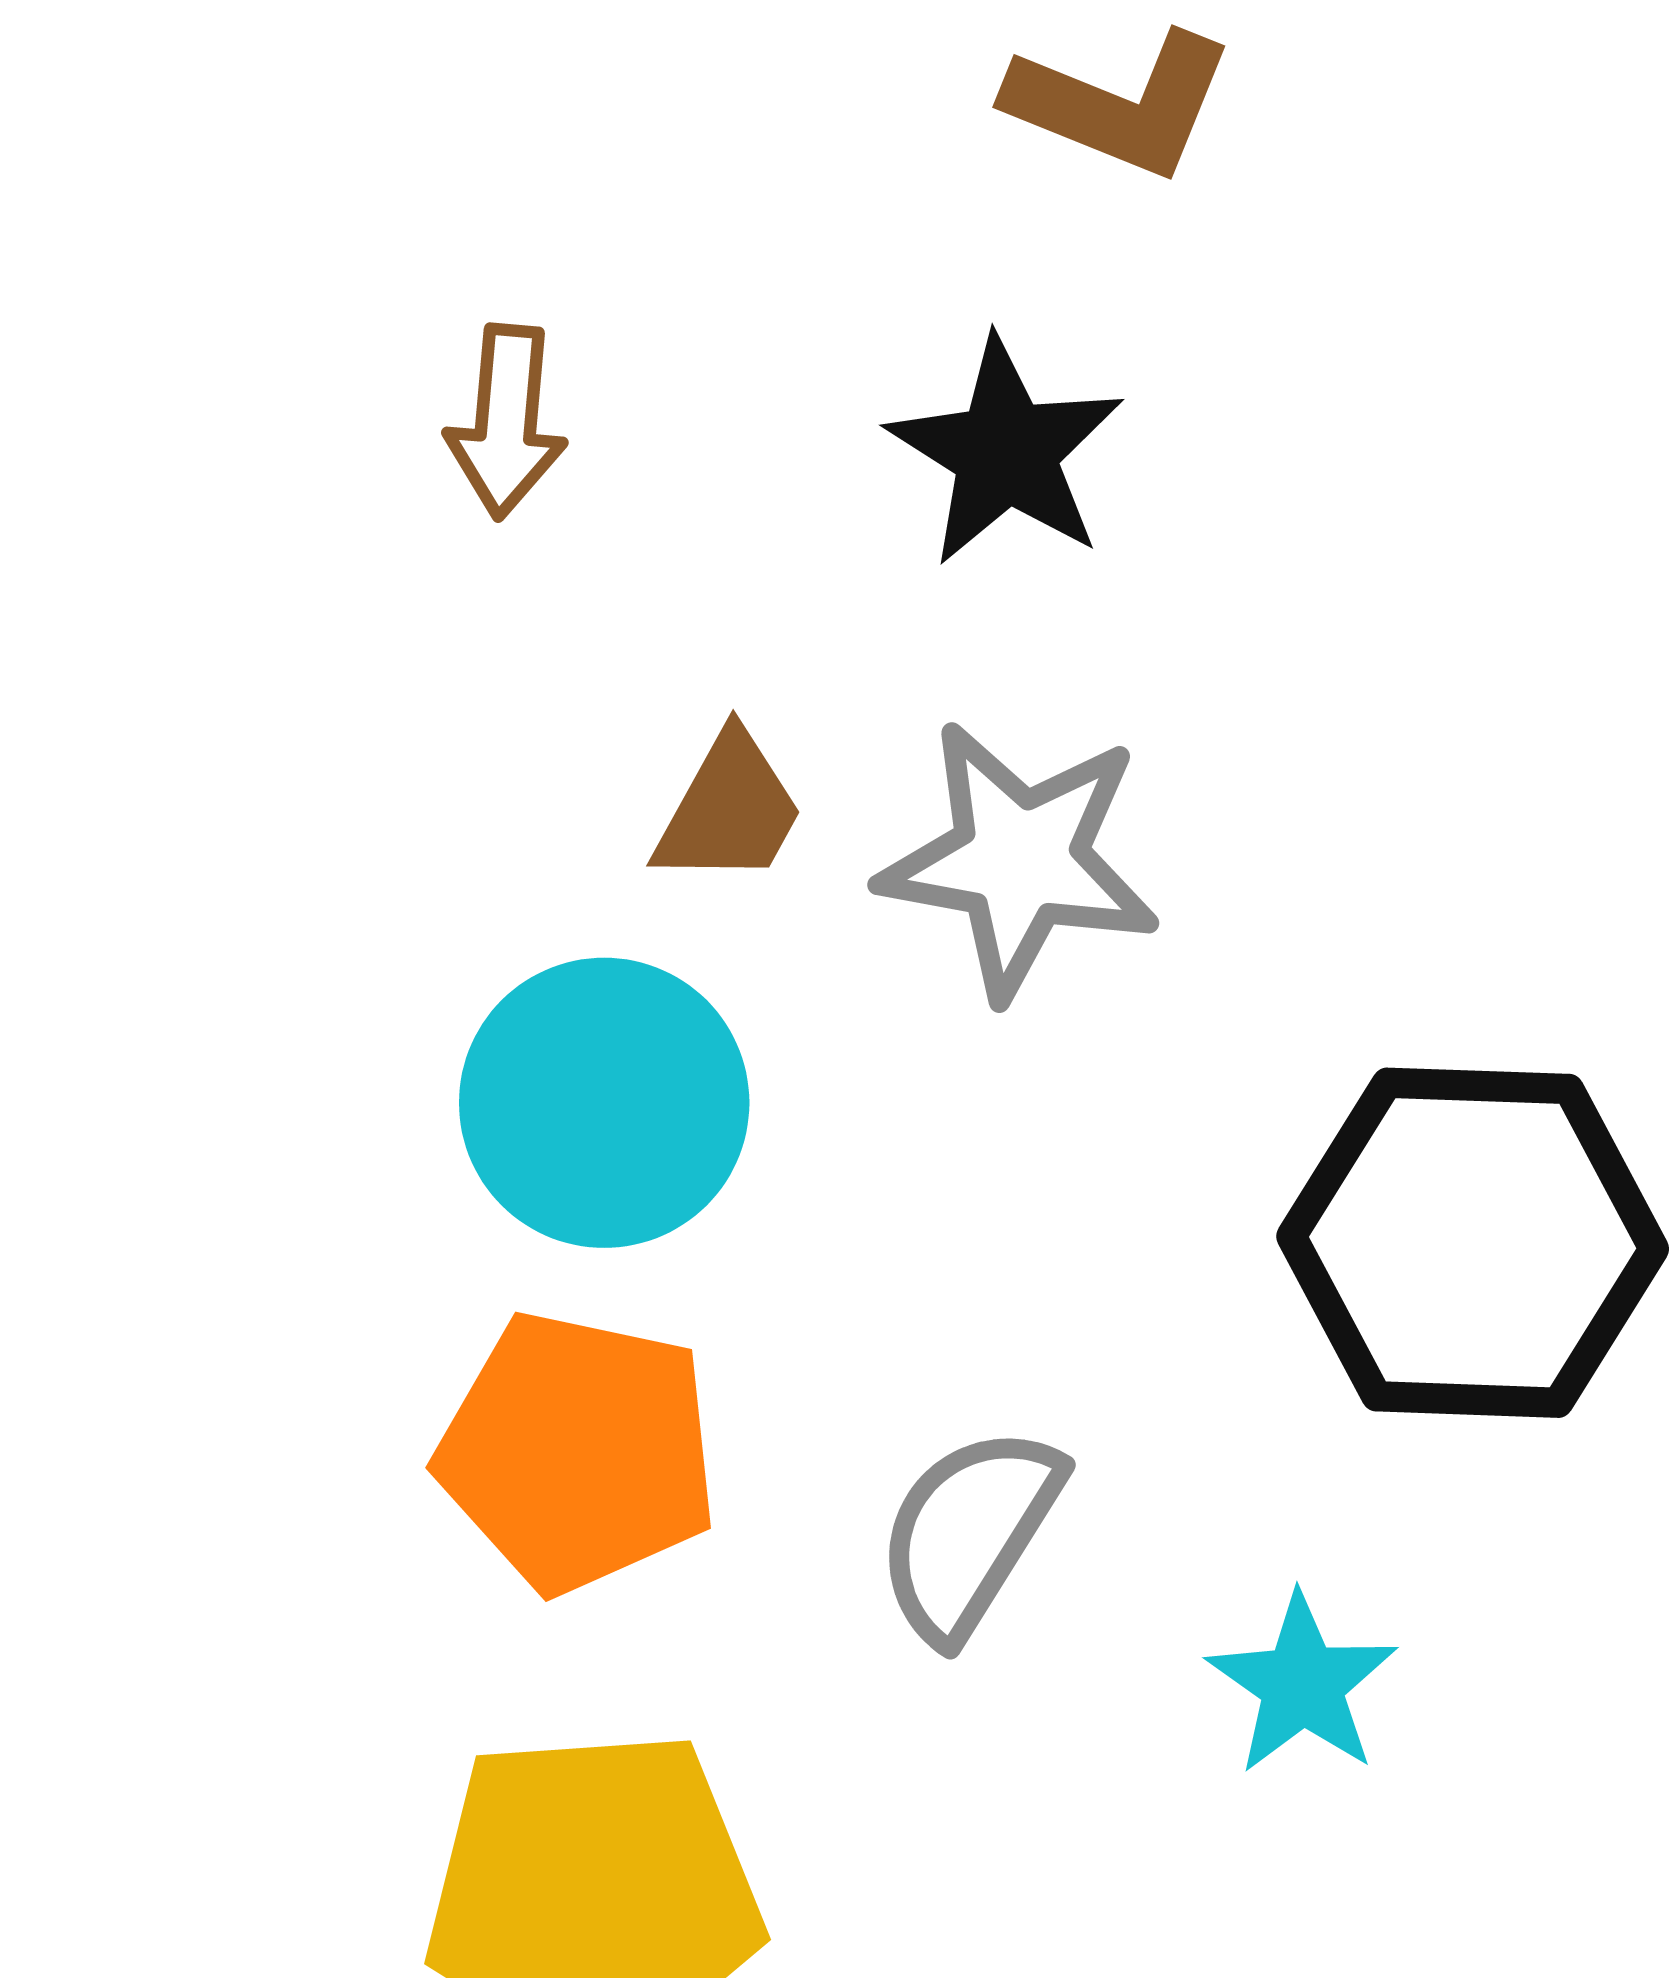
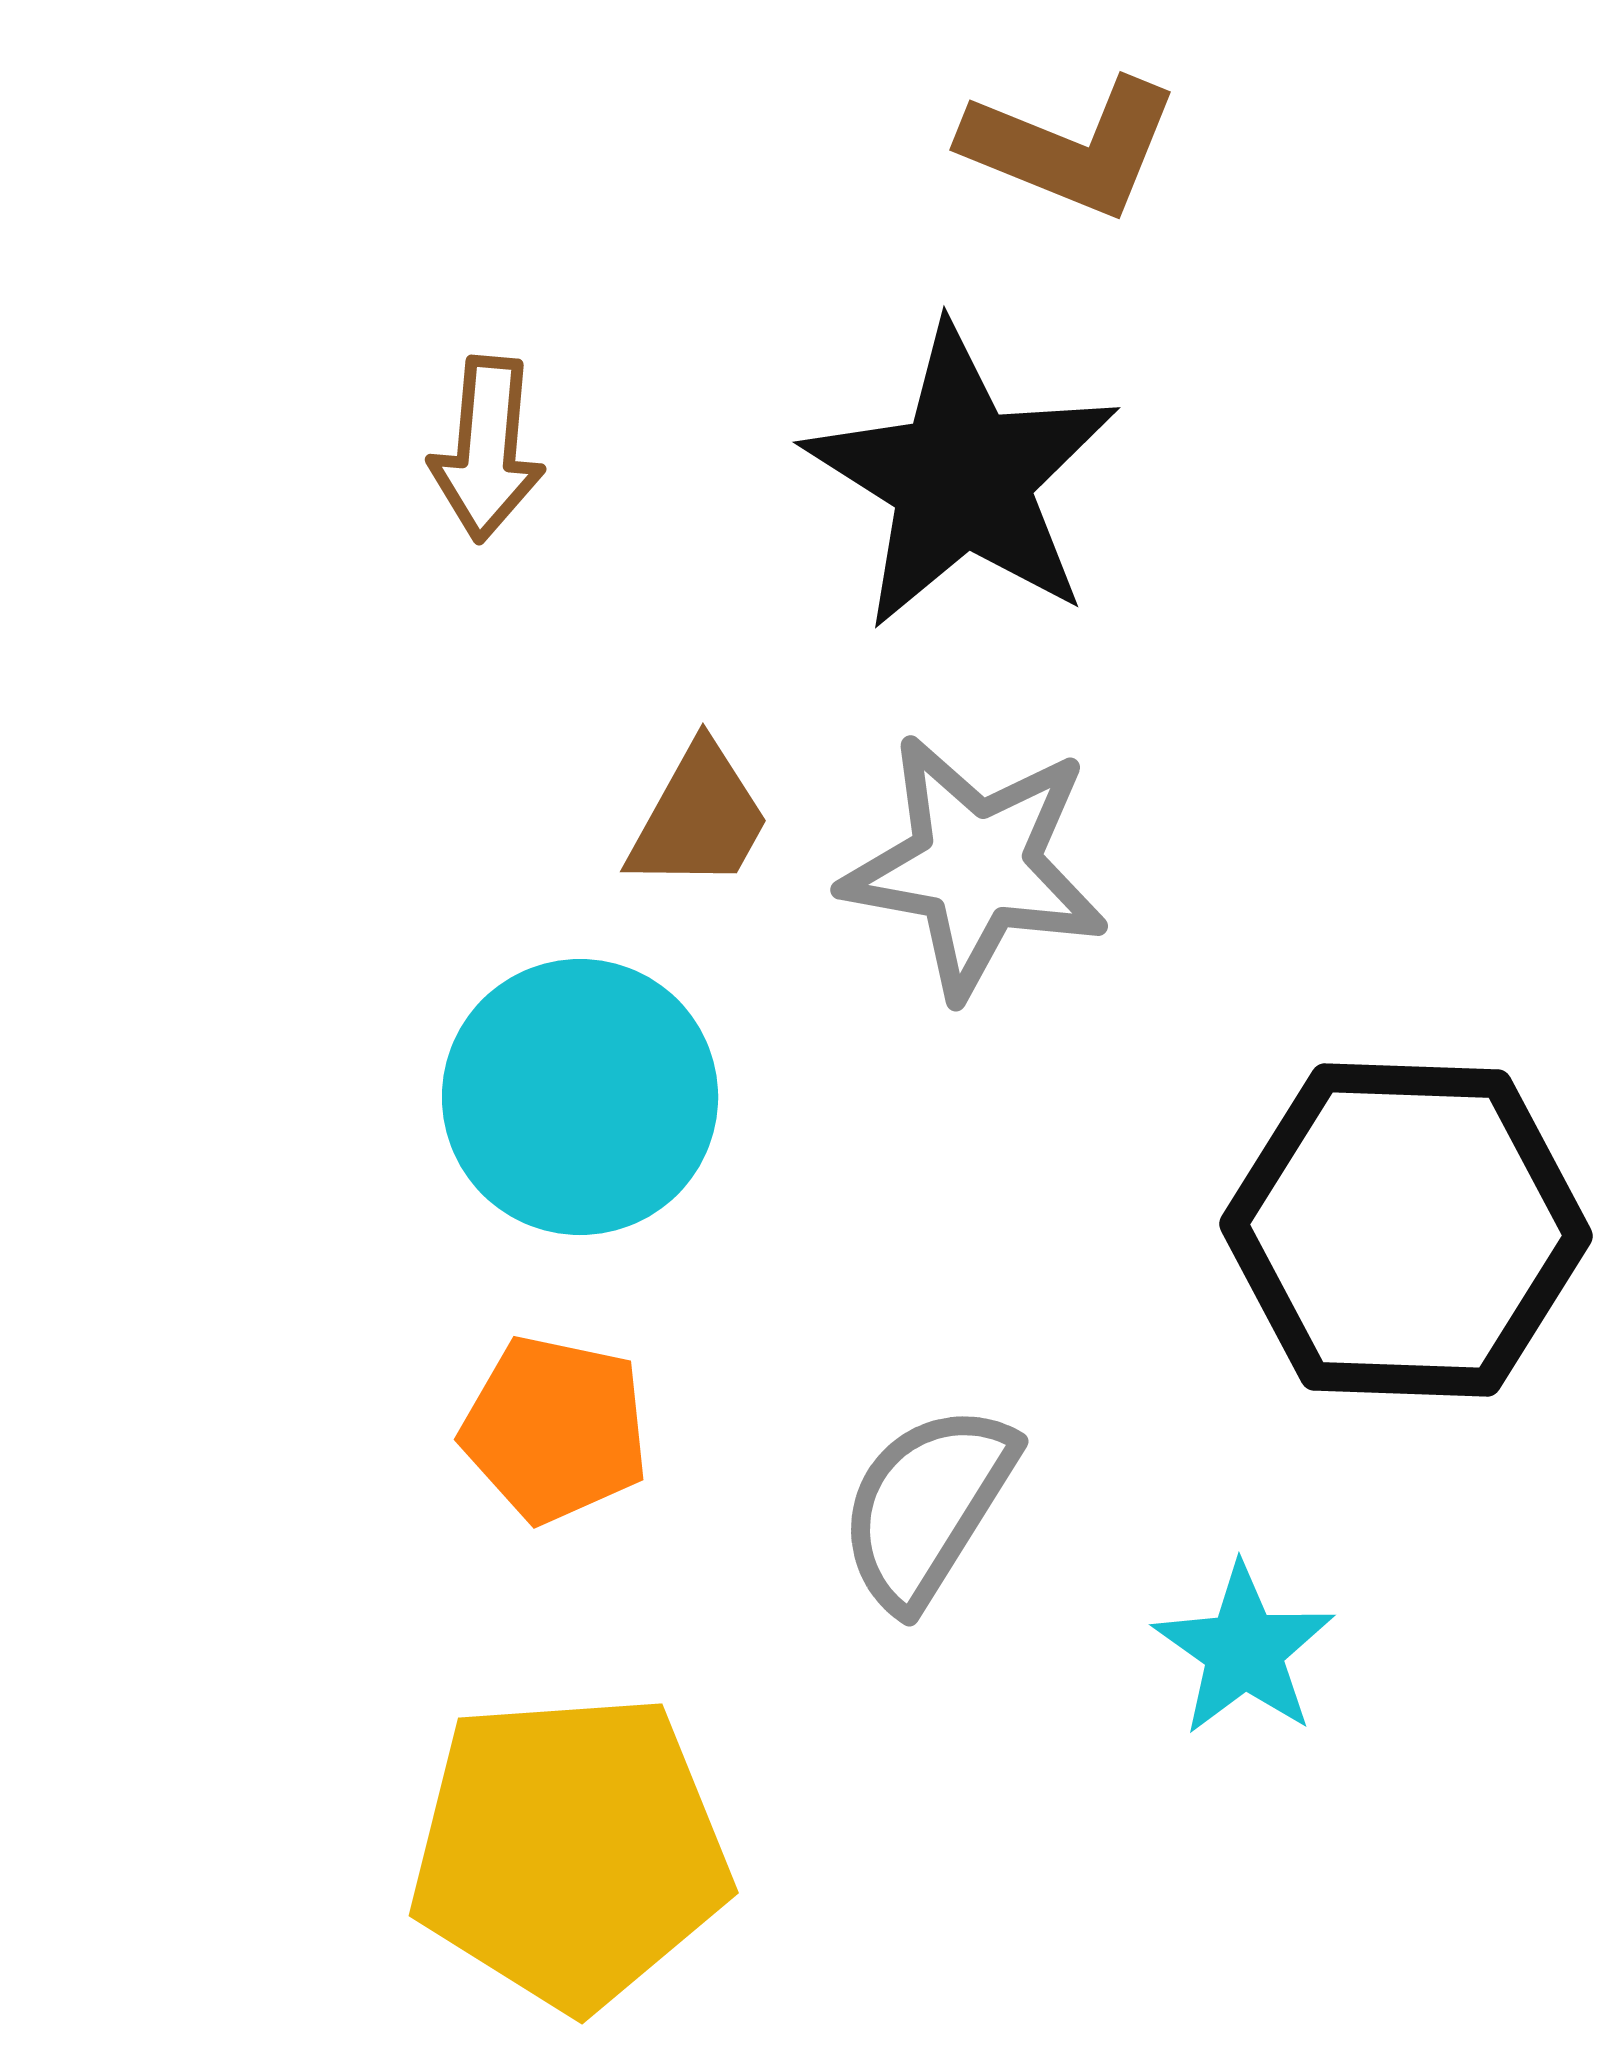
black star: (1006, 452) -> (962, 478), size x1.4
orange pentagon: (578, 1452) -> (555, 1429), size x0.7

